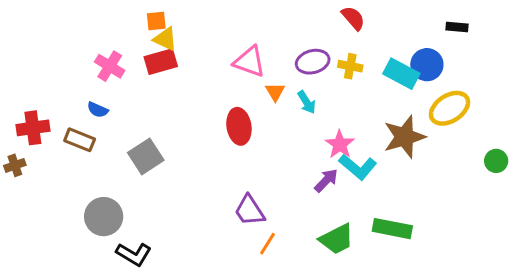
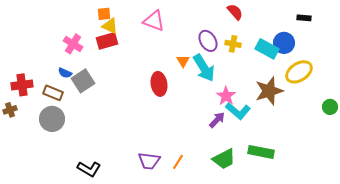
pink triangle: (249, 62) -> (154, 21), moved
purple ellipse: (313, 62) -> (208, 41), turned 75
cyan arrow: (307, 102) -> (204, 68), size x1.8
gray square: (146, 156) -> (83, 81), moved
purple trapezoid: (249, 211) -> (149, 161), moved, turned -50
gray circle: (104, 217) -> (52, 119), moved

